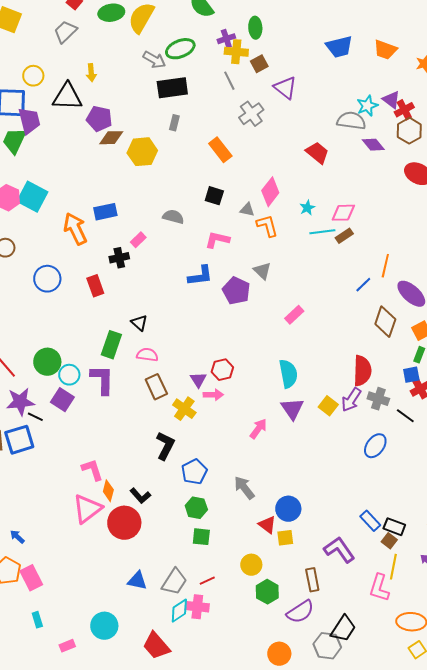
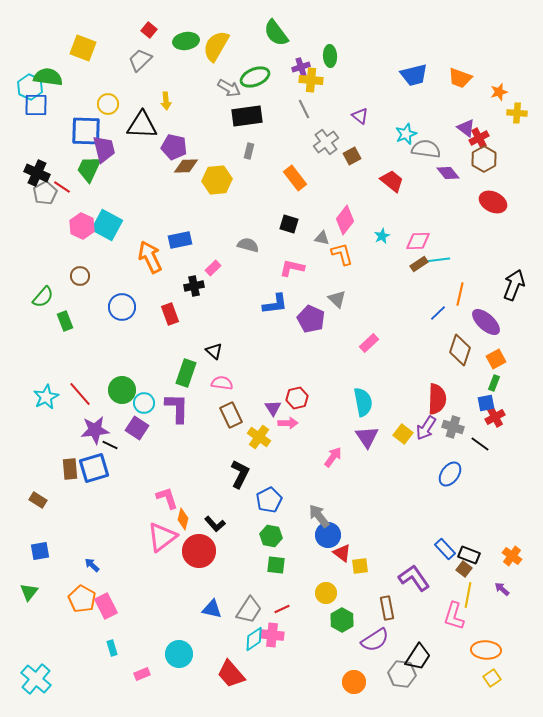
brown square: (259, 64) -> (352, 156), moved
purple triangle: (285, 88) -> (360, 116), size x0.7
cyan star: (367, 106) -> (406, 134), moved
cyan line: (322, 232) -> (437, 260), moved
blue circle: (288, 509) -> (328, 535), moved

